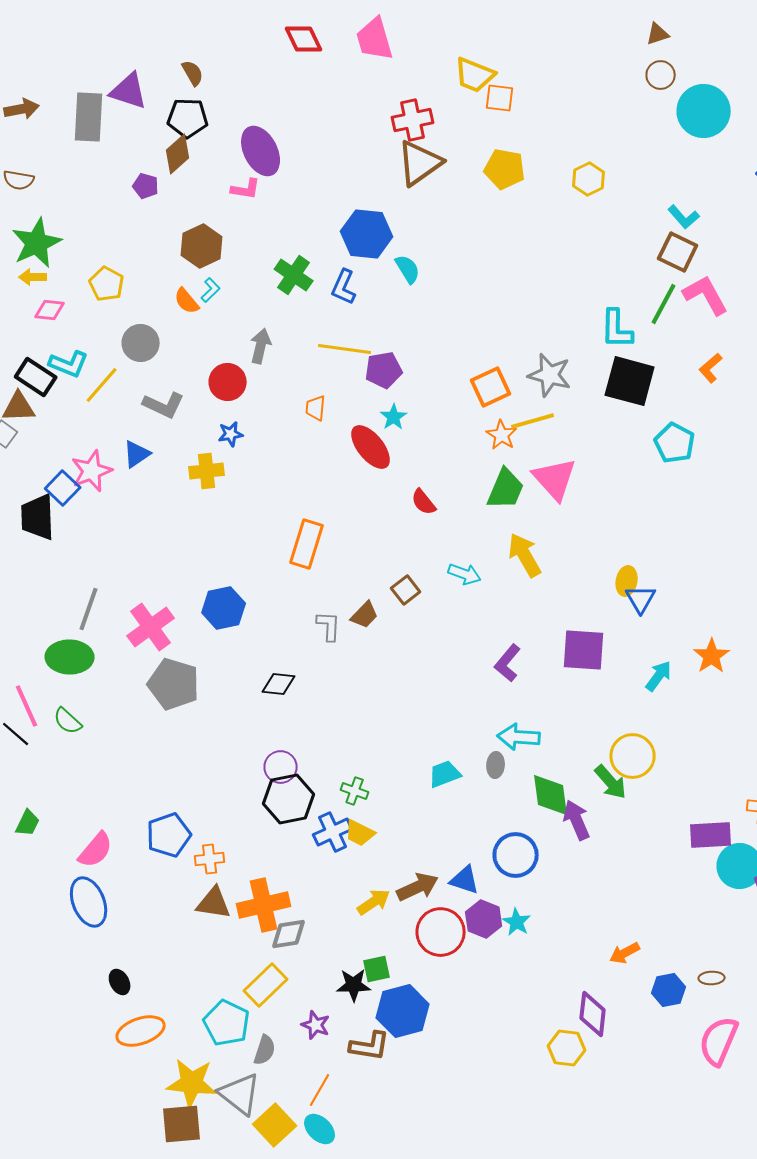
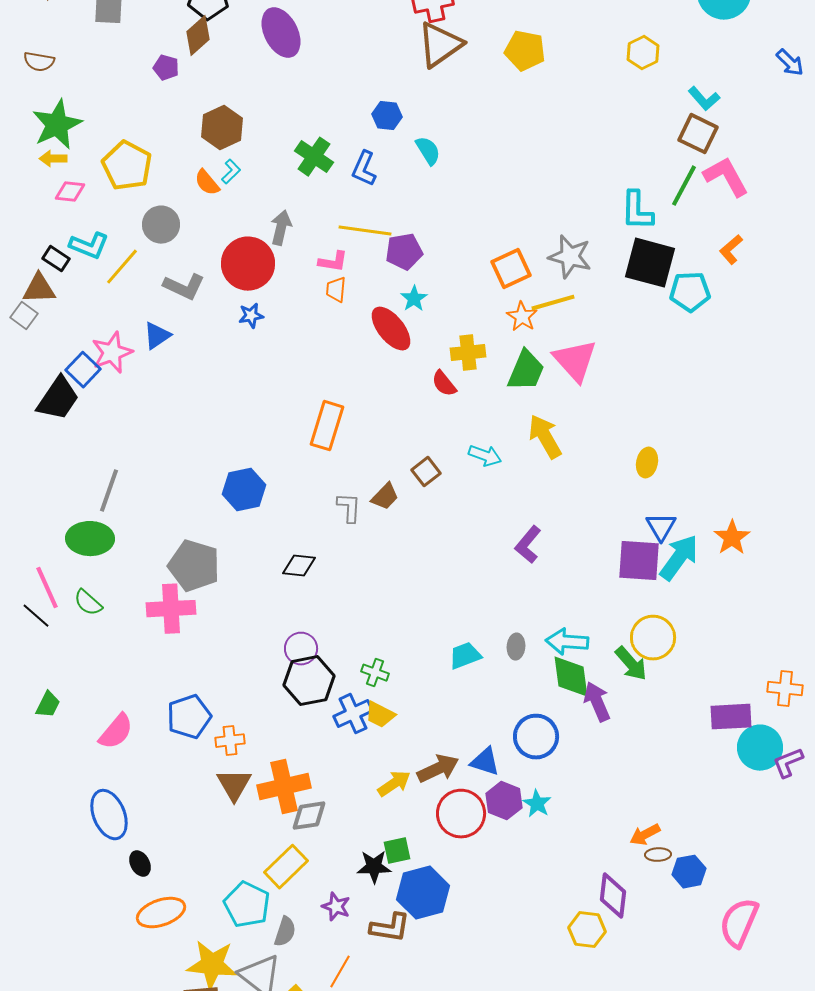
yellow hexagon: (589, 179) -> (643, 53), moved
pink L-shape: (246, 189) -> (333, 262), moved
blue hexagon: (367, 234) -> (387, 116), size x0.6
yellow pentagon: (107, 284) -> (127, 166), size x1.4
black rectangle: (36, 377) -> (56, 259), size x0.7
red circle: (228, 382) -> (248, 264), size x1.4
cyan pentagon: (675, 443) -> (690, 292), moved, turned -30
yellow cross: (207, 471) -> (468, 353), moved
black trapezoid: (38, 517) -> (58, 399), turned -144
blue triangle: (641, 599) -> (661, 527), moved
pink cross: (151, 627) -> (171, 609), moved, turned 33
purple square: (584, 650) -> (639, 561), moved
cyan arrow: (659, 676) -> (679, 558), size x1.5
cyan arrow: (519, 737) -> (567, 642), moved
blue ellipse: (89, 902) -> (109, 815), moved
brown triangle: (214, 903) -> (234, 785), turned 51
brown ellipse: (712, 978) -> (658, 855), moved

